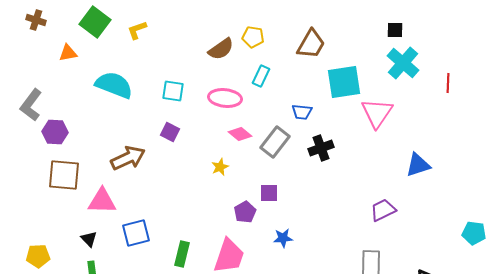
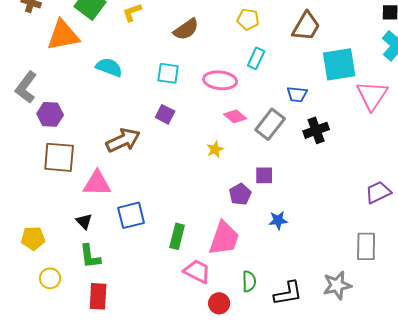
brown semicircle: (221, 49) -> (186, 29), moved
orange triangle: (68, 53) -> (63, 35), size x1.8
cyan semicircle: (114, 85) -> (109, 67), size x0.7

